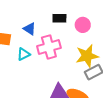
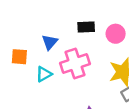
blue triangle: (30, 29) -> (50, 42), turned 40

